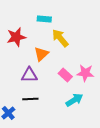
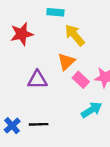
orange triangle: (41, 54) -> (66, 62), moved
black line: (30, 99) -> (39, 124), moved

